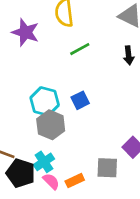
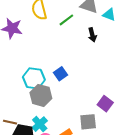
green line: (80, 49) -> (66, 20), moved

